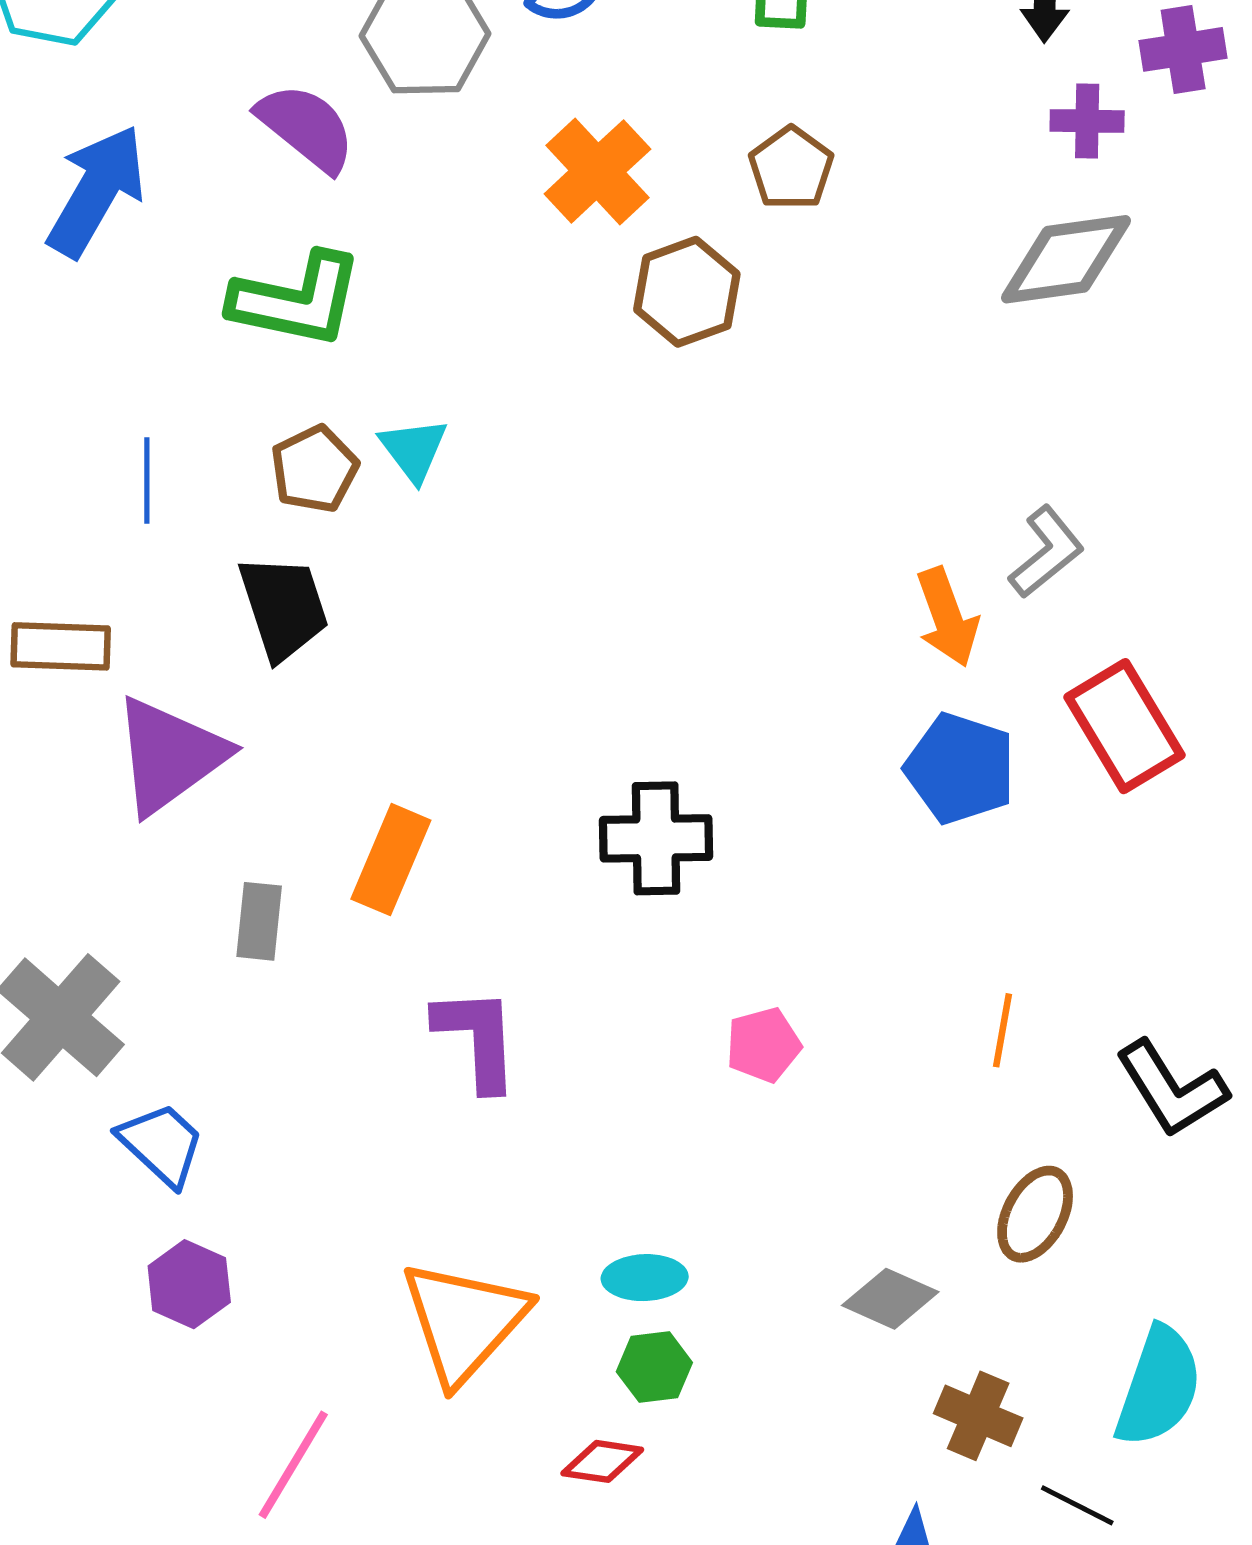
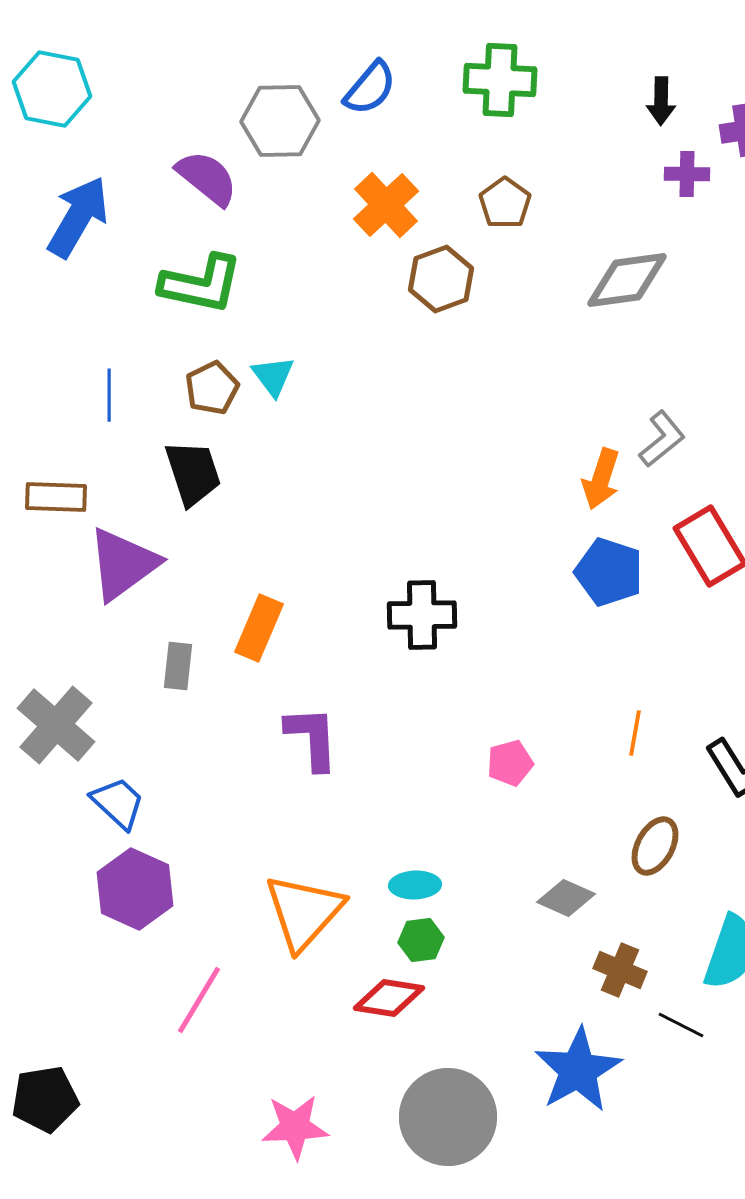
gray diamond: (1066, 259) -> (627, 280), moved
orange arrow: (947, 617) -> (601, 479), turned 38
pink pentagon: (763, 1045) -> (510, 763), moved
purple hexagon: (189, 1284) -> (135, 889), size x1.5
red diamond: (602, 1461) -> (389, 998), size x1.4

